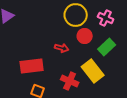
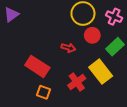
red rectangle: (32, 66) -> (37, 66), turned 40
red cross: (70, 81) -> (77, 82), turned 30

